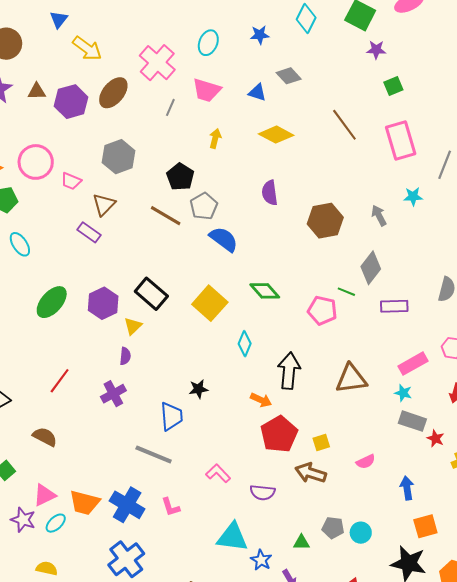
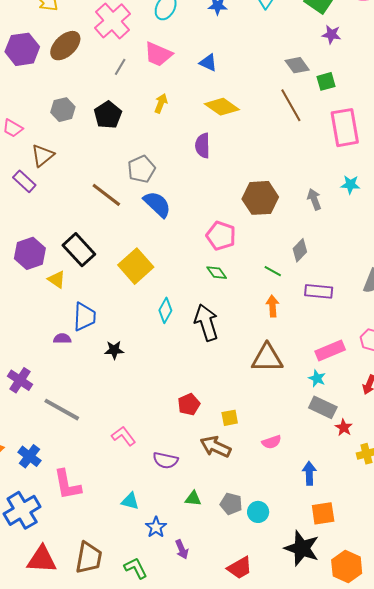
gray diamond: (289, 76) -> (297, 65), moved
green square: (393, 86) -> (326, 81), moved
gray hexagon: (119, 157) -> (63, 110), size x0.7
black pentagon: (180, 177) -> (108, 115), moved
purple semicircle: (270, 193) -> (203, 146), moved
brown line: (166, 216) -> (106, 195), moved
gray diamond: (371, 268) -> (300, 250), size x0.7
green diamond: (265, 291) -> (217, 273), moved, size x0.7
pink pentagon: (322, 311) -> (221, 236), moved
yellow triangle: (133, 326) -> (57, 280), turned -48
purple semicircle: (125, 356) -> (62, 339), moved, turned -102
black arrow: (289, 371) -> (206, 323), moved, turned -30
purple cross: (113, 394) -> (20, 380), moved, turned -35
orange arrow: (261, 400) -> (273, 306), moved, turned -125
blue trapezoid: (171, 416) -> (84, 317), moved
red pentagon: (279, 434) -> (189, 404), size x0.6
blue cross: (127, 505) -> (29, 456), size x0.7
pink L-shape: (171, 507) -> (67, 485), moved, size x1.6
cyan triangle: (232, 537) -> (130, 501), size x0.6
green triangle: (301, 542) -> (193, 498), moved

